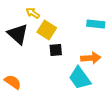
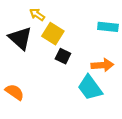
black square: (56, 50) -> (63, 56), turned 32

